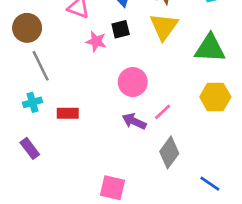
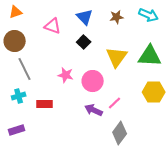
yellow triangle: (164, 27) -> (117, 57), moved
black square: (121, 29) -> (84, 42), turned -32
pink star: (96, 41) -> (66, 75), moved
purple rectangle: (30, 148) -> (17, 130), turned -70

